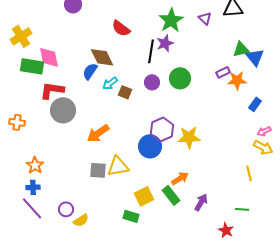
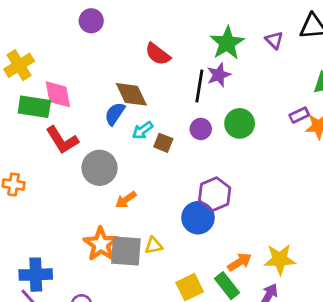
red L-shape: (52, 90) -> (62, 140), turned -130
gray circle: (63, 110) -> (100, 168), moved
orange arrow: (98, 133) -> (126, 200), size x0.7
yellow star: (189, 137) -> (280, 259), moved
orange star: (35, 165) -> (101, 244), moved, size x1.4
yellow triangle: (118, 166) -> (154, 245), size x0.6
gray square: (98, 170) -> (126, 251), size x1.4
blue cross: (33, 187) -> (36, 275), size x1.6

